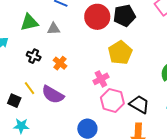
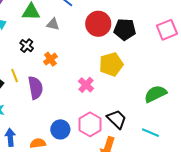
pink cross: (101, 79) -> (86, 85), turned -35
purple semicircle: (53, 95) -> (35, 88), turned -145
pink hexagon: (112, 100) -> (90, 124), moved

